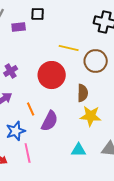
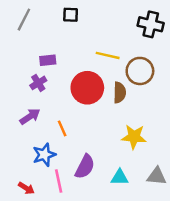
purple rectangle: (19, 27) -> (48, 60), moved
brown semicircle: (83, 93) -> (120, 93), moved
purple semicircle: (50, 121) -> (85, 167), moved

